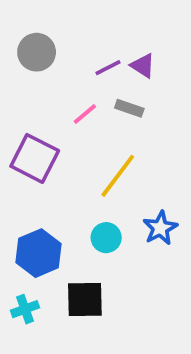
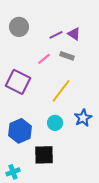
cyan cross: (25, 309) -> (13, 172), moved

